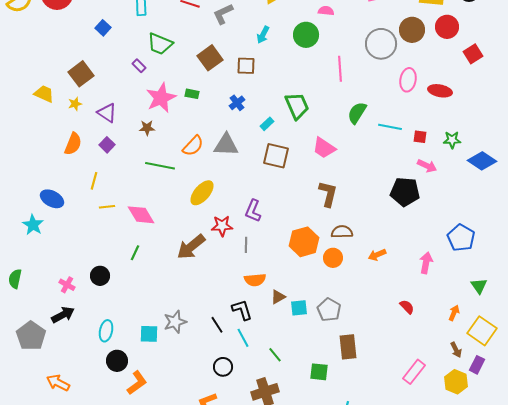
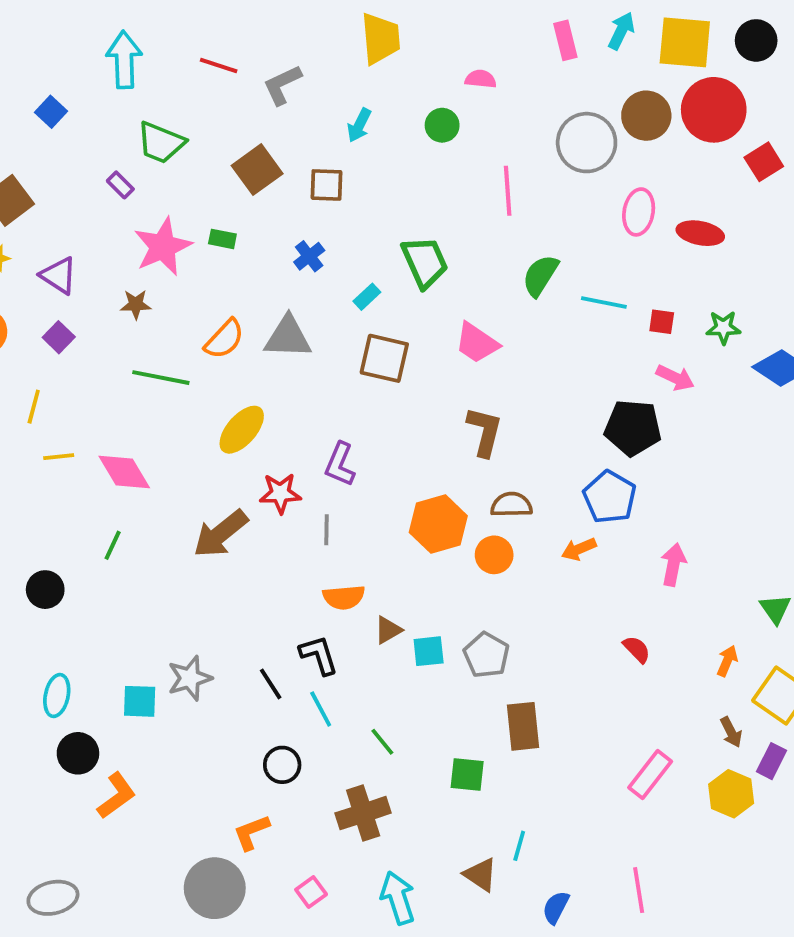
red circle: (447, 27) -> (714, 110), size x1.4
green circle: (306, 35) -> (442, 125), size x0.7
blue pentagon: (461, 238) -> (610, 497), moved

